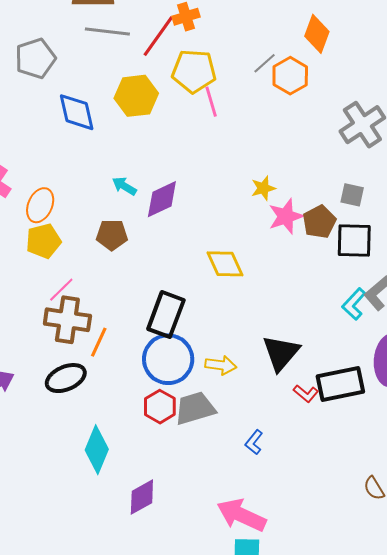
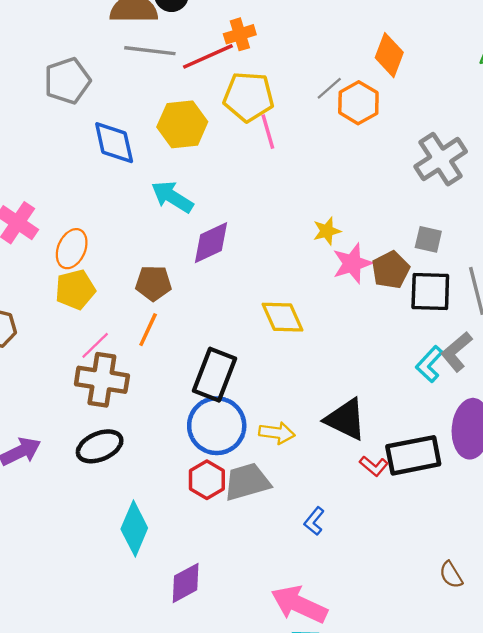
red line: (158, 36) -> (208, 56), turned 30
cyan arrow: (124, 186) -> (172, 197), moved, size x1.5
orange line: (99, 342) -> (148, 330), moved
black triangle: (281, 353) -> (346, 419), turned -45

